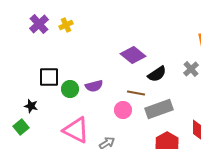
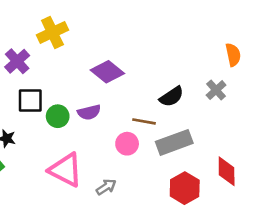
purple cross: (39, 24) -> (17, 61), moved
yellow cross: (66, 25) -> (52, 32), size x1.6
purple diamond: (133, 55) -> (107, 72), moved

